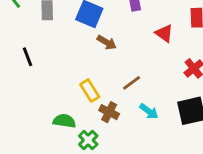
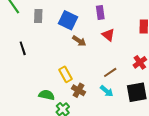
red triangle: (164, 33) -> (108, 35), moved
brown line: (132, 83) -> (110, 72), moved

